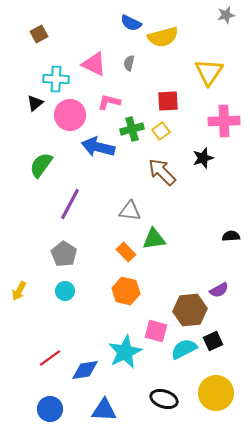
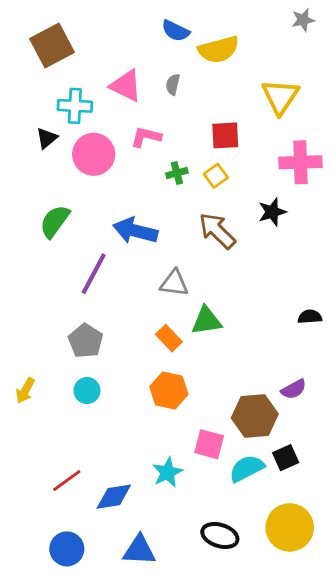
brown square: (39, 34) -> (52, 45), size x1.8
green cross: (132, 129) -> (177, 173), size x0.7
blue arrow: (98, 147) -> (135, 231), moved
cyan star: (125, 352) -> (168, 472), size x0.7

